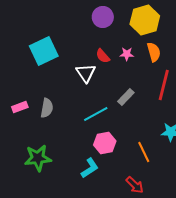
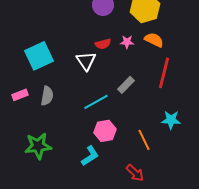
cyan square: (44, 51) -> (39, 56), moved
orange semicircle: (154, 52) -> (154, 40), turned -48
red semicircle: (103, 56) -> (103, 44), turned -63

